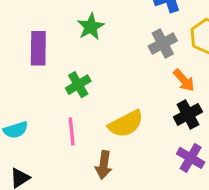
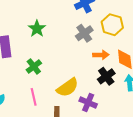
orange arrow: (184, 80) -> (101, 55), turned -42
purple cross: (191, 158) -> (88, 102), moved

